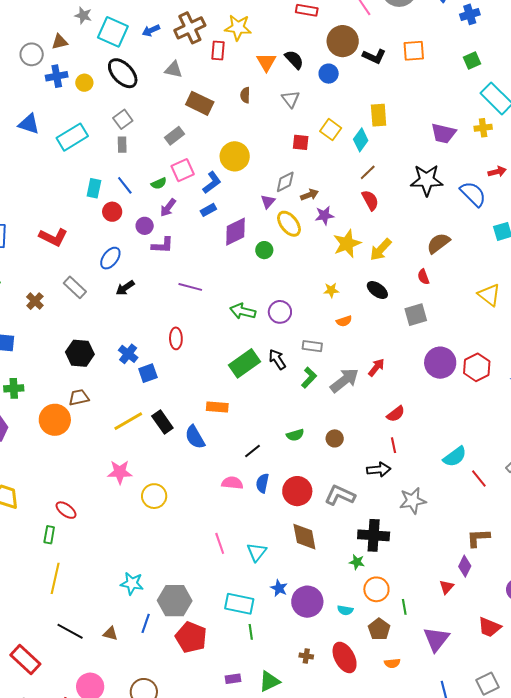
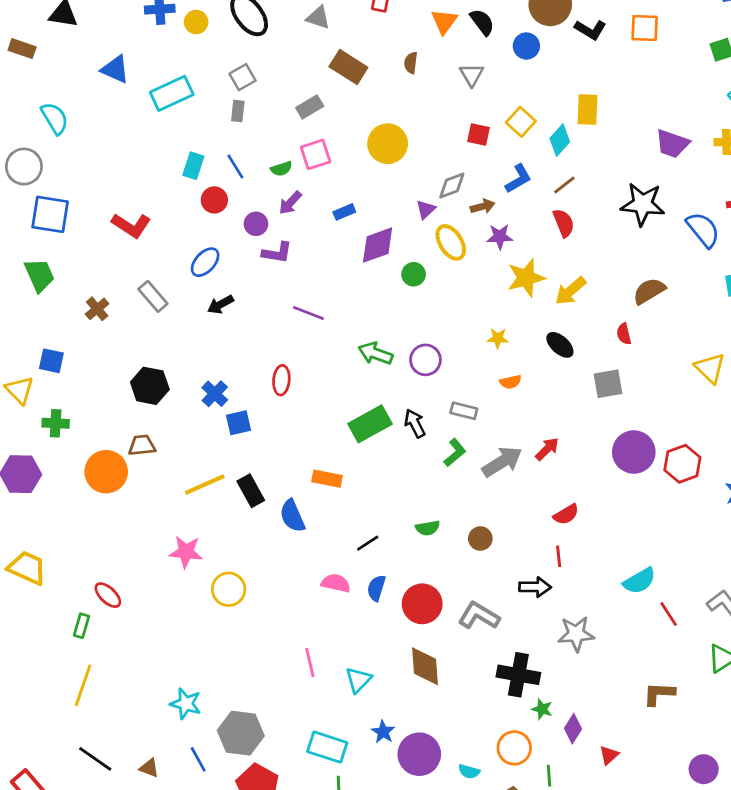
blue L-shape: (212, 183) -> (518, 179), moved
green star: (357, 562) -> (542, 709), moved
purple diamond: (465, 566) -> (573, 729), moved
blue line: (146, 623) -> (198, 759), turned -54

